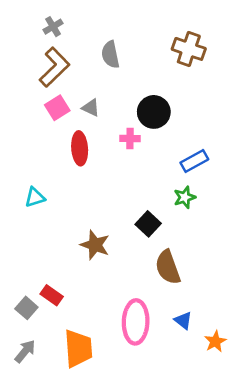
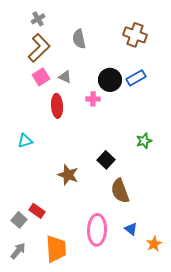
blue rectangle: (194, 161) -> (136, 78), moved
green star: (185, 197) -> (144, 141), moved

